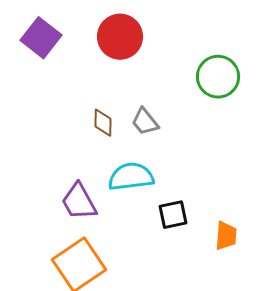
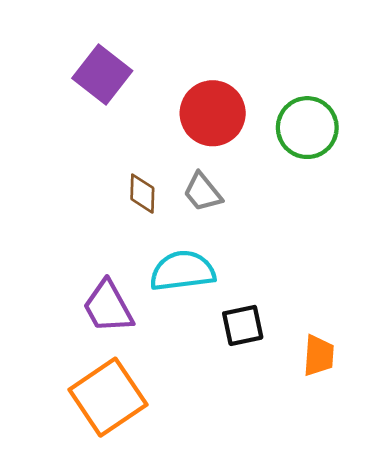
red circle: (120, 37) -> (213, 113), moved
purple square: (41, 38) -> (102, 75), moved

